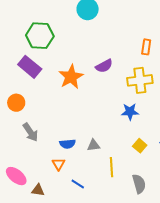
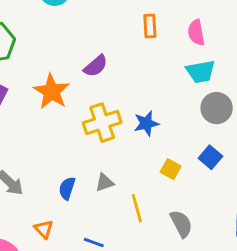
yellow cross: (140, 80) -> (102, 123), moved
blue semicircle: (68, 144) -> (67, 188), turned 126
orange triangle: (59, 164) -> (44, 229), moved

